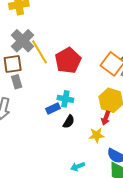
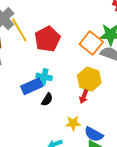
blue rectangle: (53, 109) -> (32, 86), size x1.5
yellow star: (97, 135) -> (73, 123), moved

